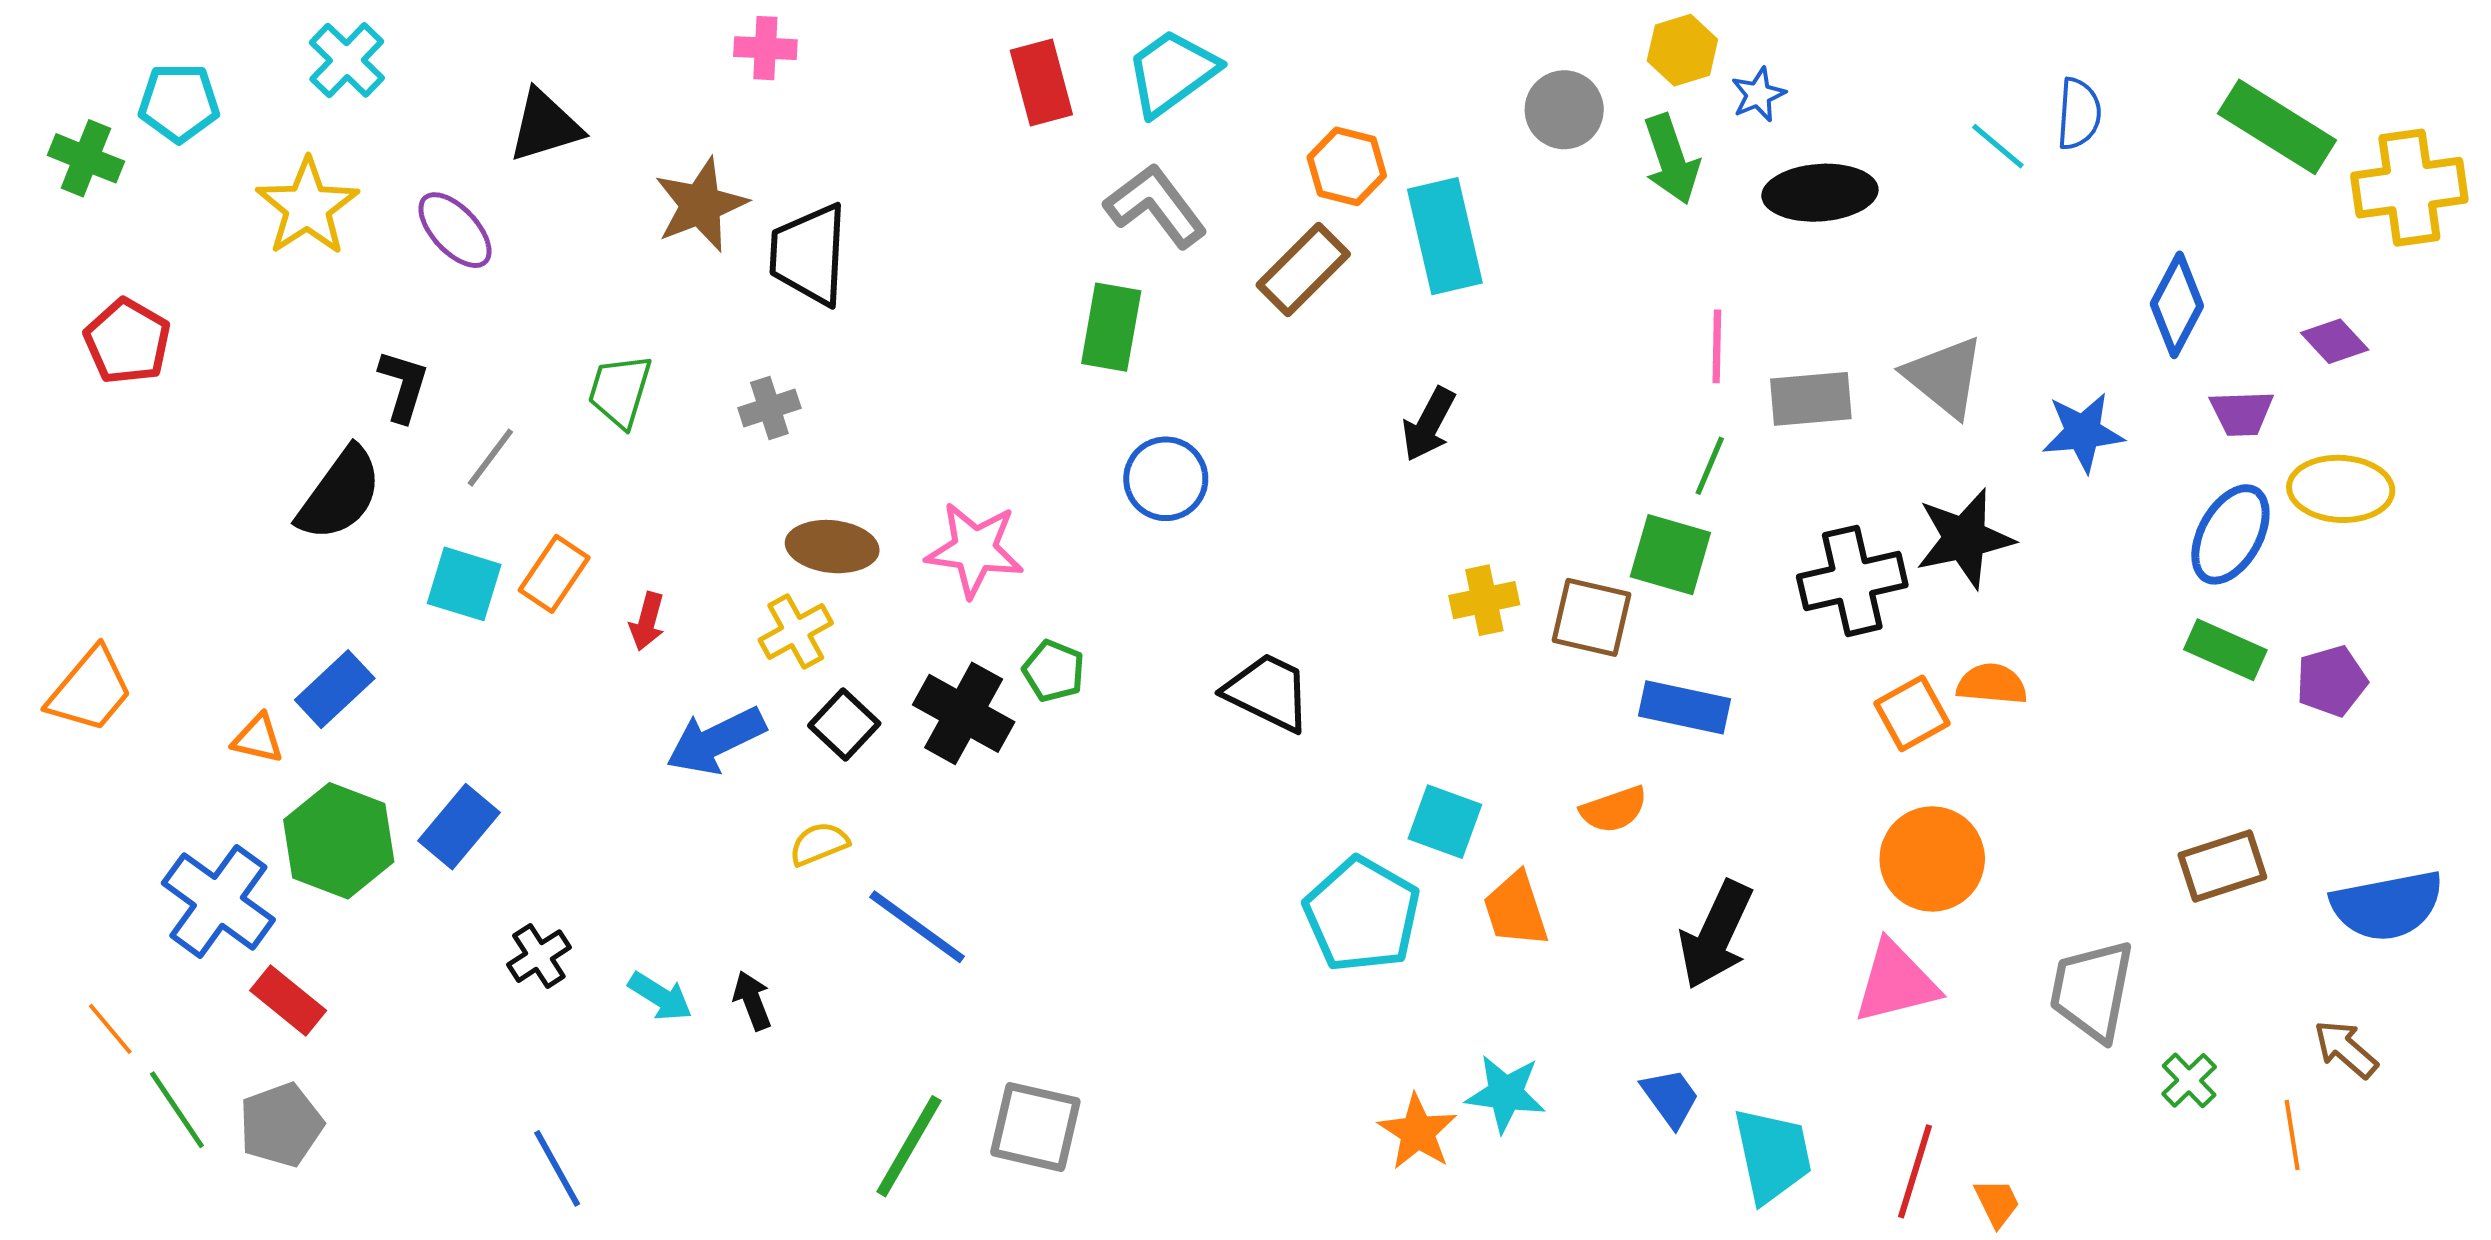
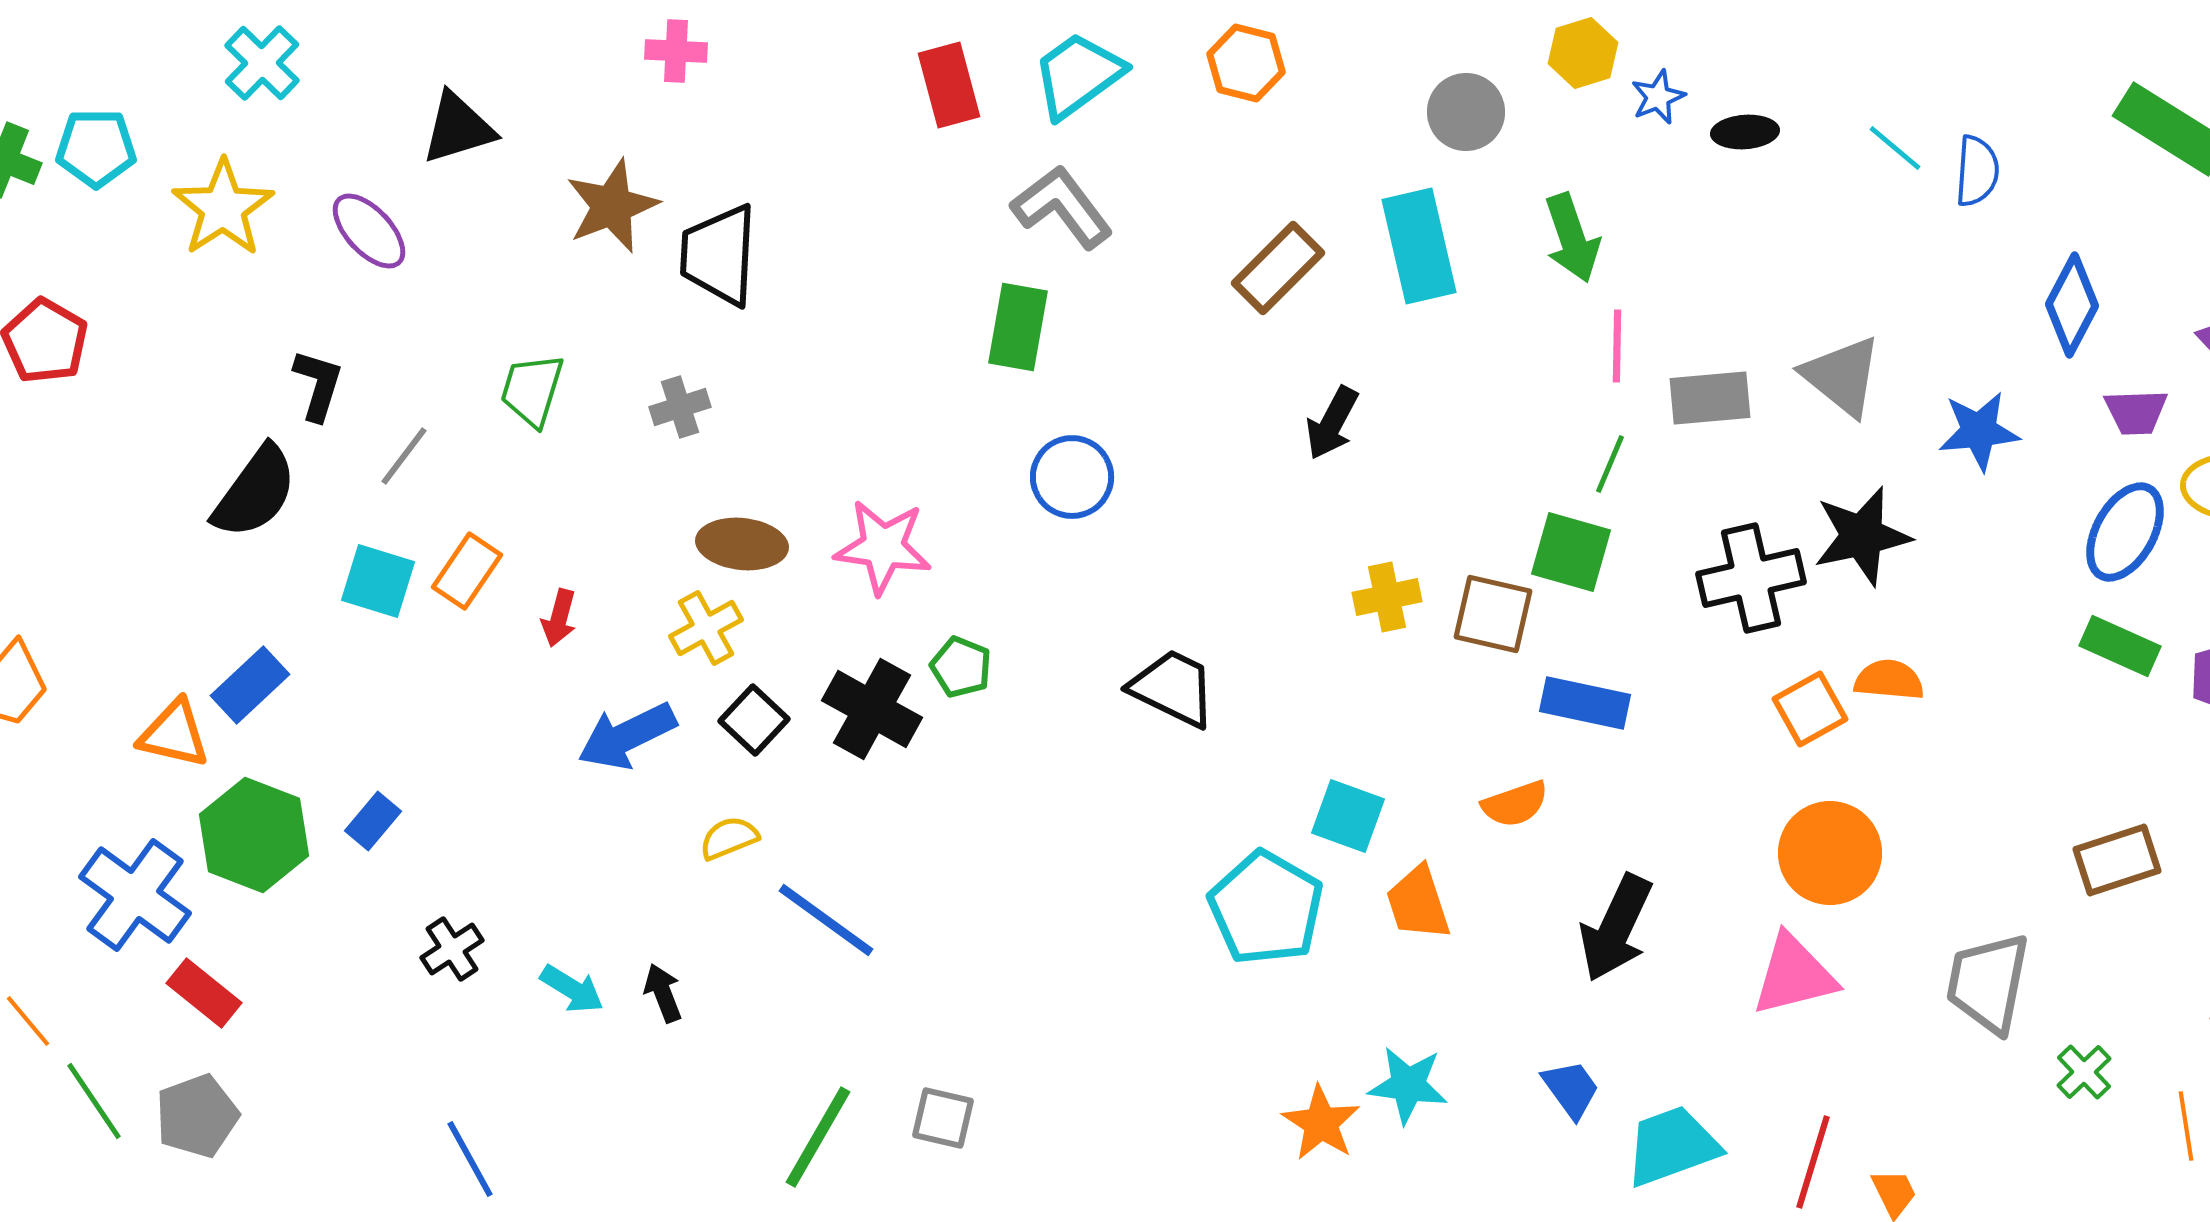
cyan pentagon: (179, 103) -> (96, 148), moved
blue semicircle: (2079, 114) -> (1977, 171), moved
green arrow: (1671, 159) -> (1572, 238), moved
orange hexagon: (1347, 166) -> (1246, 63), moved
black ellipse: (1820, 193) -> (1745, 132), moved, size x0.6
cyan rectangle: (1445, 236) -> (1419, 246), moved
brown rectangle: (1303, 270) -> (1278, 268), moved
orange triangle: (258, 739) -> (174, 734), size x1.4
blue rectangle: (459, 827) -> (373, 821), size x0.7
gray square: (1035, 1127) -> (943, 1118), size x0.7
cyan trapezoid: (1772, 1155) -> (1672, 1146), turned -98

